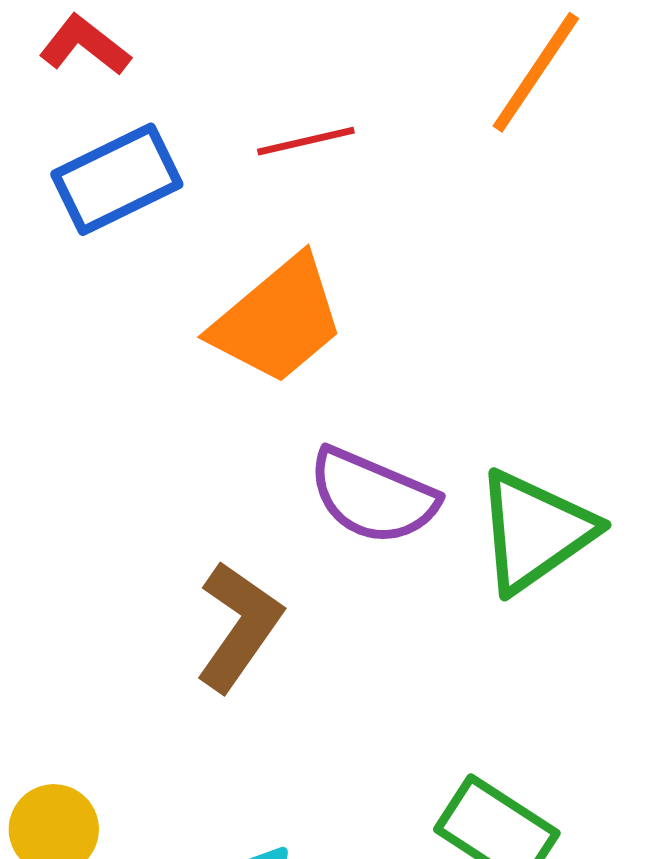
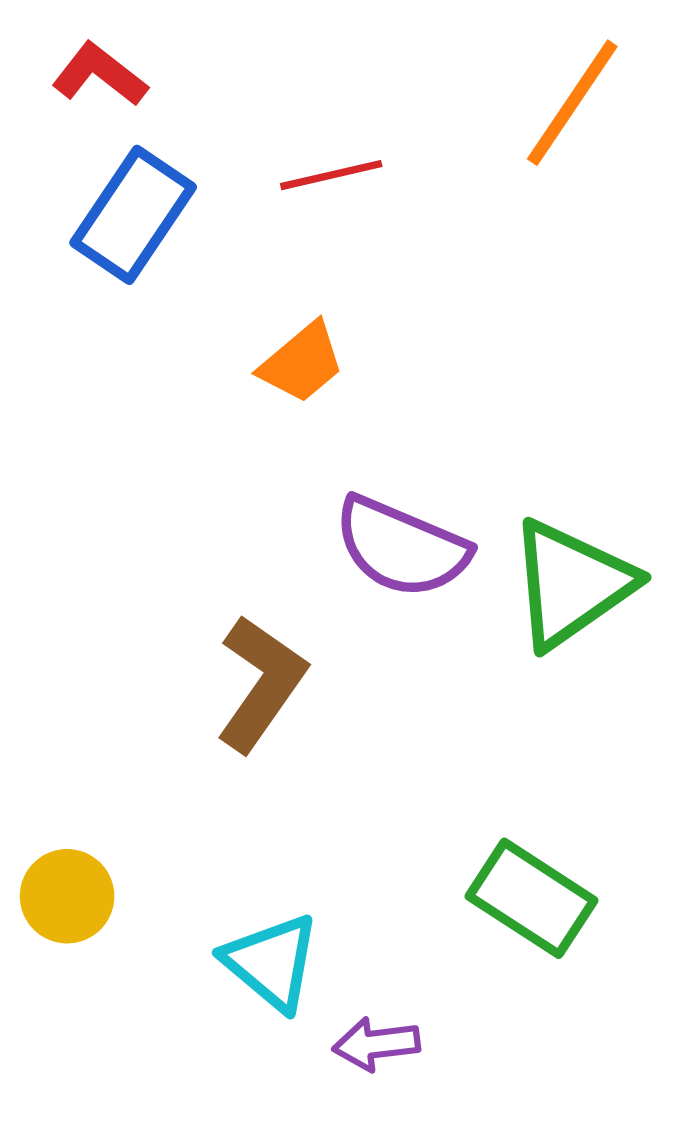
blue rectangle: (117, 179) -> (133, 215), turned -30
orange trapezoid: (278, 320) -> (302, 363), size x0.6

